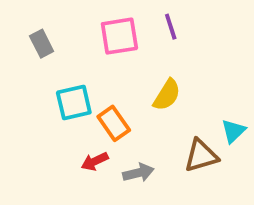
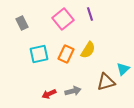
pink square: (119, 36) -> (63, 19), turned -30
orange rectangle: (114, 123) -> (66, 54), moved, turned 60
red arrow: (95, 161) -> (49, 94), moved

